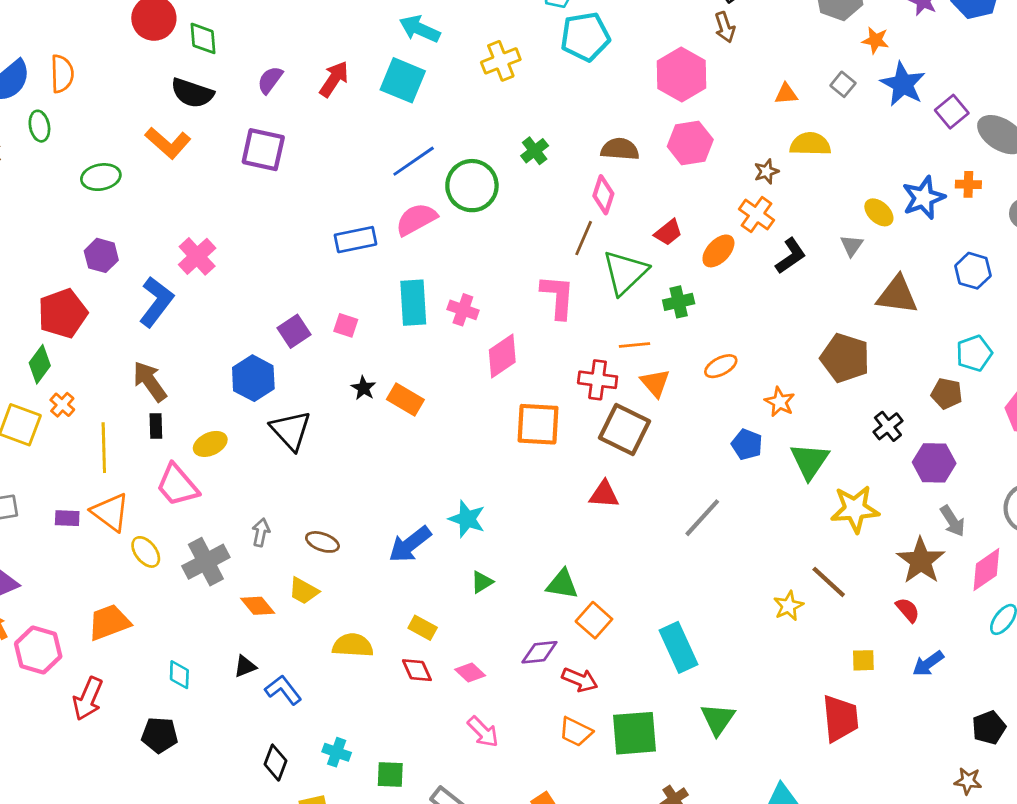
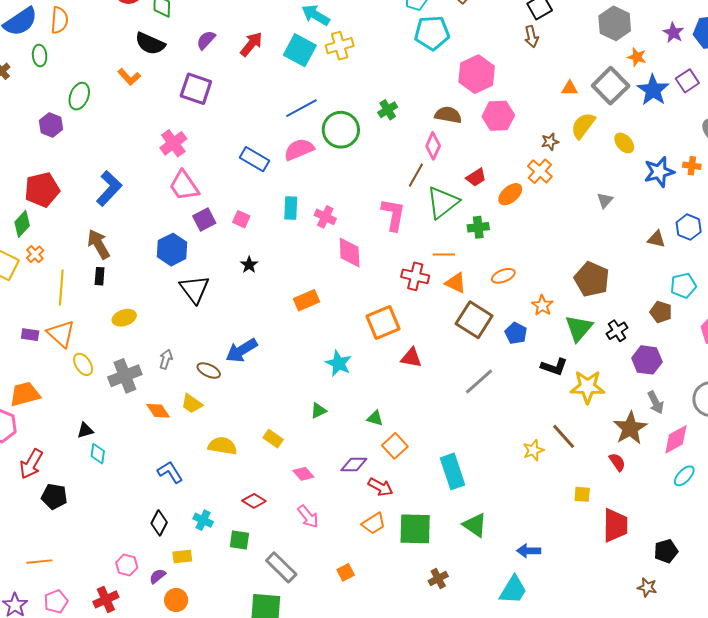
yellow cross: (501, 61) -> (340, 46), moved
pink hexagon: (681, 75) -> (477, 74), moved
gray square: (843, 84) -> (611, 86), size x2.0
purple square: (952, 112) -> (687, 81), moved
orange L-shape: (168, 143) -> (129, 77), size x0.7
yellow semicircle: (810, 144) -> (583, 126), turned -60
green ellipse: (101, 177) -> (79, 96), turned -64
yellow ellipse: (879, 212) -> (624, 143), moved
blue rectangle: (355, 240) -> (255, 159), turned 36
purple hexagon: (101, 255) -> (51, 125), moved
pink cross: (197, 256) -> (173, 143), moved
black L-shape: (791, 256) -> (554, 367), moved, turned 48
brown triangle: (897, 295) -> (656, 239), moved, size x0.6
cyan rectangle: (413, 303) -> (291, 208), size x0.7
pink diamond: (502, 356) -> (350, 252), turned -64
orange triangle: (655, 383) -> (456, 283), turned -30
orange rectangle: (405, 400) -> (306, 300), moved, turned -60
orange square: (538, 424) -> (383, 322), moved, turned -32
brown square: (625, 430) -> (474, 320), moved
yellow ellipse: (210, 444) -> (124, 318), moved
green triangle: (810, 461) -> (579, 328), moved
pink trapezoid: (177, 485) -> (184, 186), moved
cyan star: (467, 519) -> (339, 363), moved
blue arrow: (410, 544) -> (242, 350), moved
green triangle: (562, 584) -> (375, 418), size x0.7
orange trapezoid: (109, 622) -> (25, 394), moved
blue arrow: (928, 664) -> (529, 551), moved, turned 30
black triangle: (245, 666) -> (85, 430), moved
red diamond: (417, 670) -> (254, 501), moved, turned -40
red trapezoid: (840, 718) -> (615, 525), moved
green triangle: (718, 719) -> (475, 525), turned -36
orange trapezoid: (576, 732) -> (374, 523), turned -65
black pentagon: (160, 735) -> (54, 496), moved

